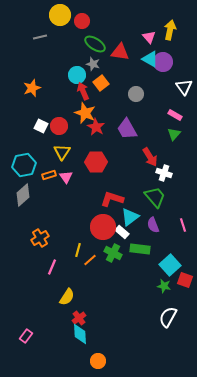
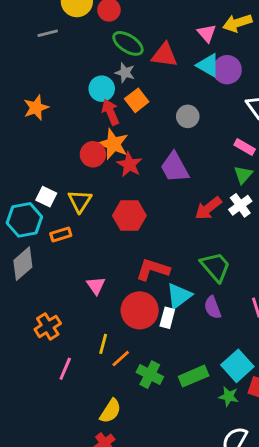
yellow arrow: (170, 30) -> (237, 23), turned -120
white square: (41, 126) -> (46, 197), moved
red circle: (59, 126) -> (93, 154), moved
red arrow: (150, 157) -> (208, 208), turned 84
white cross: (164, 173) -> (240, 205), moved, turned 35
pink triangle: (66, 177) -> (96, 286), moved
white rectangle: (122, 232) -> (167, 318), turned 64
green rectangle: (140, 249) -> (194, 376), moved, turned -30
green cross: (113, 253) -> (150, 375), moved
yellow semicircle: (67, 297) -> (110, 411), moved

